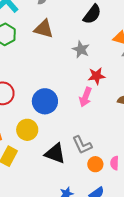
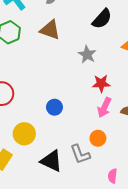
pink arrow: (86, 97) -> (104, 107), moved
blue circle: (45, 101) -> (54, 107), moved, size x0.6
orange circle: (95, 164) -> (98, 138), moved

